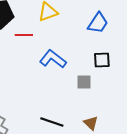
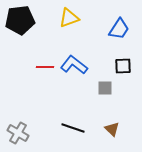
red line: (24, 35) -> (45, 67), moved

